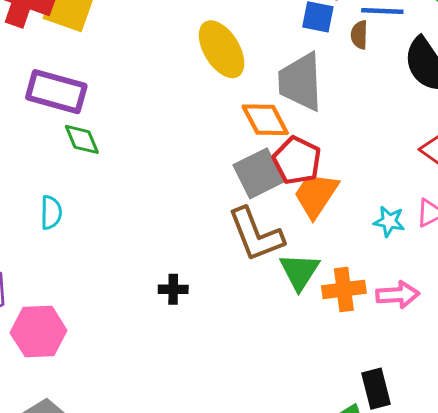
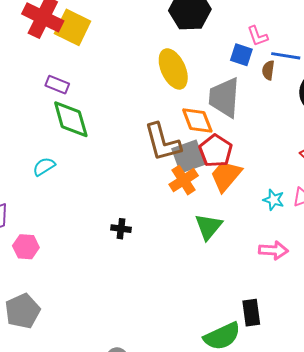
purple rectangle: (56, 92) -> (57, 85), size x0.6
green diamond: (82, 139) -> (71, 119), size x1.6
cyan semicircle: (51, 212) -> (44, 167), turned -130
brown L-shape: (256, 235) -> (162, 142), moved
orange cross: (344, 289) -> (184, 180), moved, turned -32
pink hexagon: (39, 332) -> (26, 247), size x0.7

